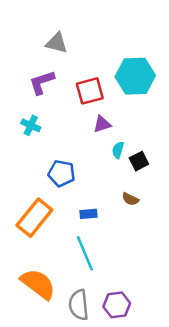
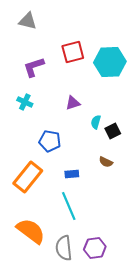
gray triangle: (57, 43) -> (28, 21), moved
red square: (90, 91) -> (73, 52), moved
purple triangle: (102, 124) -> (73, 103), moved

